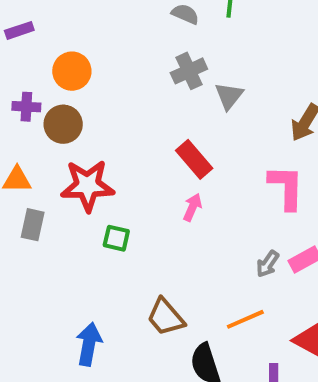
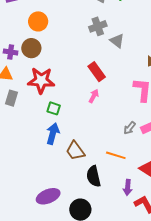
gray triangle: (229, 96) -> (117, 41), turned -35
purple cross: (26, 107) -> (11, 52), moved
orange line: (245, 319) -> (116, 155), turned 36
blue arrow: (89, 344) -> (53, 134), moved

